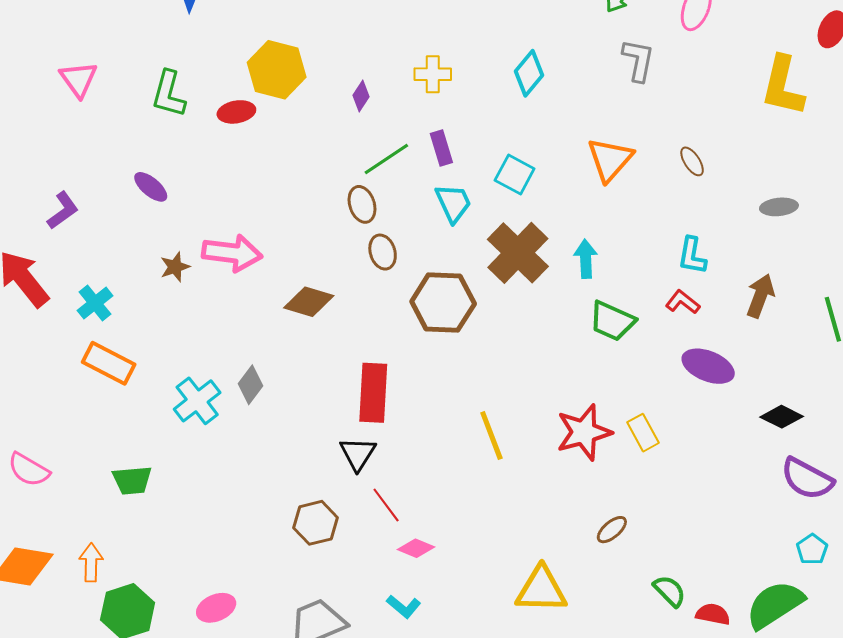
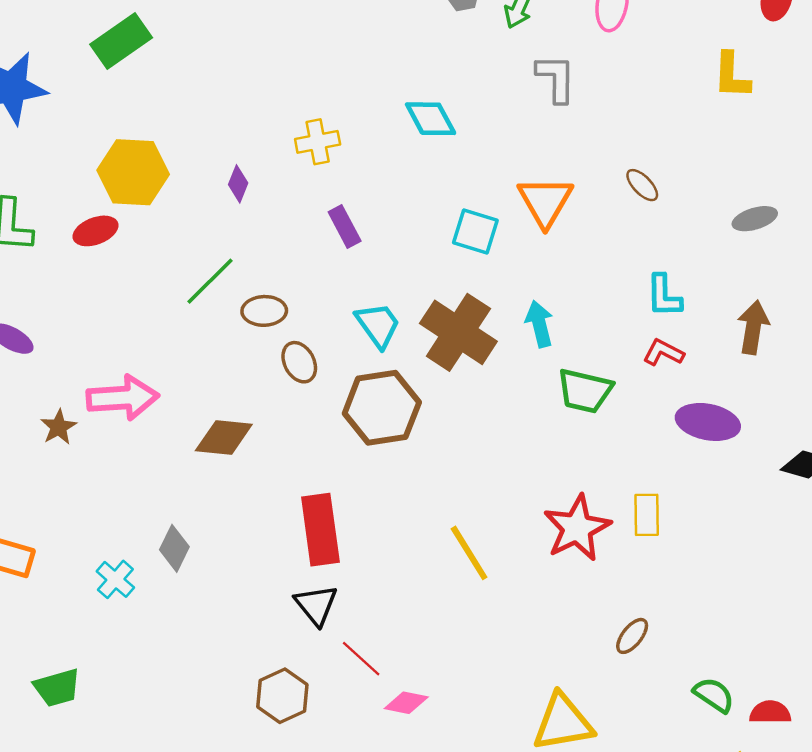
cyan diamond: (529, 73) -> (431, 119), turned -57
yellow L-shape: (783, 86) -> (732, 76), size x0.7
green line: (386, 159) -> (210, 281), moved
cyan square: (515, 174) -> (475, 231), moved
cyan trapezoid: (453, 203) -> (378, 325), moved
brown ellipse: (362, 204) -> (264, 311), turned -63
cyan cross: (197, 401) -> (115, 579), size x0.7
yellow rectangle: (643, 433) -> (647, 515), turned 39

